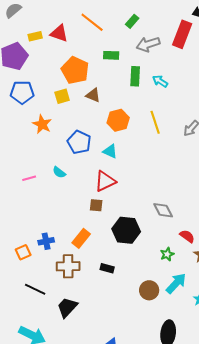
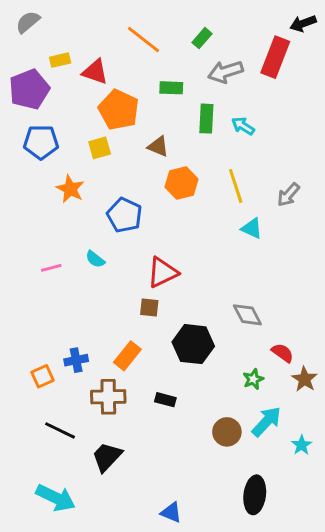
red triangle: (59, 33) -> (95, 72), moved
brown triangle: (93, 95) -> (158, 146), moved
cyan triangle: (110, 151) -> (252, 228), moved

